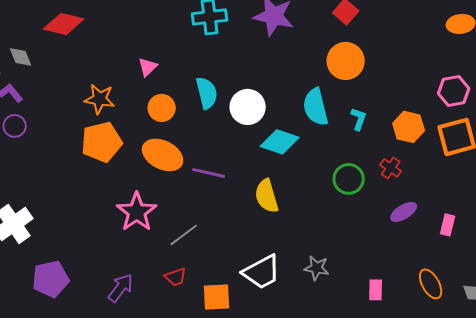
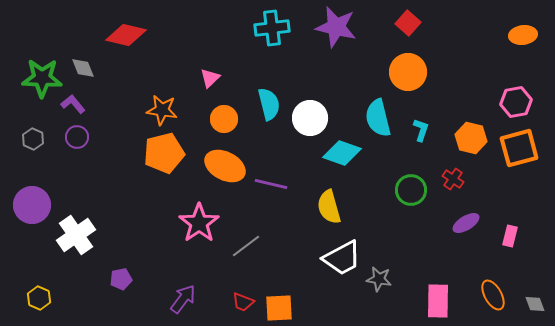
white trapezoid: (262, 272) -> (342, 258), moved
red trapezoid: (176, 277) -> (243, 302), moved, turned 40
purple pentagon: (51, 279) -> (121, 279), moved, size x0.6
pink rectangle: (376, 290) -> (438, 301), size x1.6

